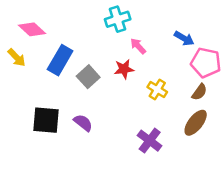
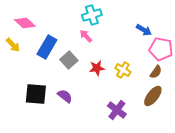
pink arrow: (138, 46) -> (86, 36), moved
red star: (124, 69) -> (97, 68), moved

